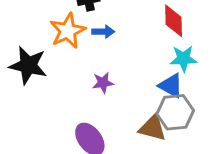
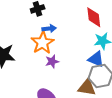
orange star: (68, 31) -> (43, 43), moved

